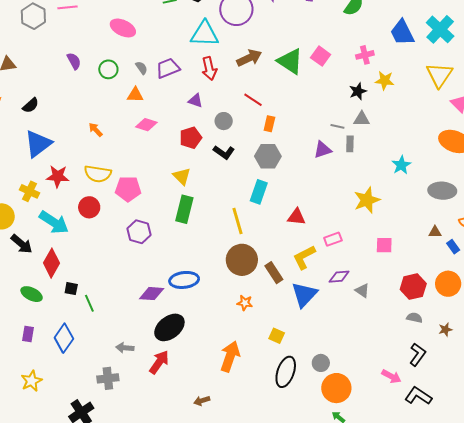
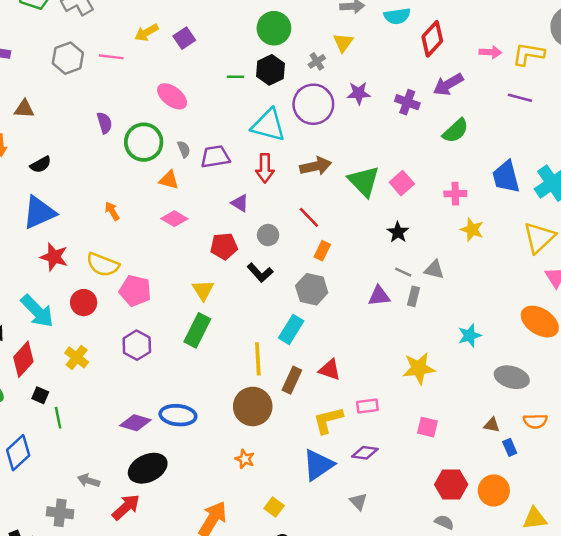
green circle: (108, 69) -> (144, 142), size x1.6
black star: (358, 91) -> (398, 232), moved, turned -30
yellow cross: (29, 191) -> (77, 357), moved
brown rectangle: (274, 273) -> (292, 380), moved, turned 45
gray triangle: (362, 291) -> (358, 502), moved

